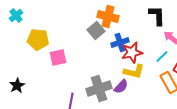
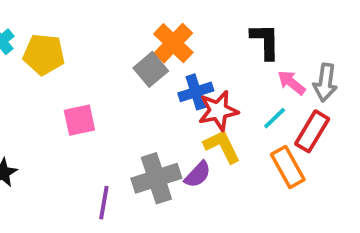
orange cross: (108, 16) -> (173, 43), turned 30
yellow pentagon: (38, 40) -> (44, 54), moved
yellow L-shape: (134, 72) -> (222, 146), turned -130

